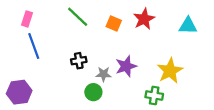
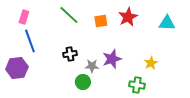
orange square: (114, 23) -> (101, 21), turned -32
yellow star: (170, 71) -> (151, 63), size x0.6
purple hexagon: (19, 92) -> (17, 68), moved

